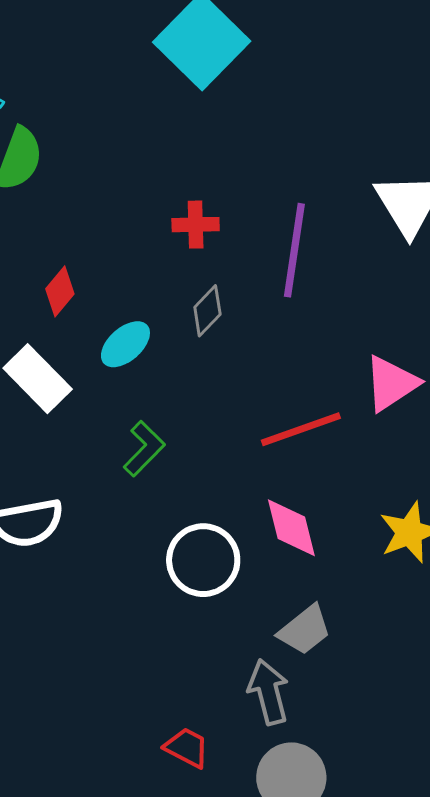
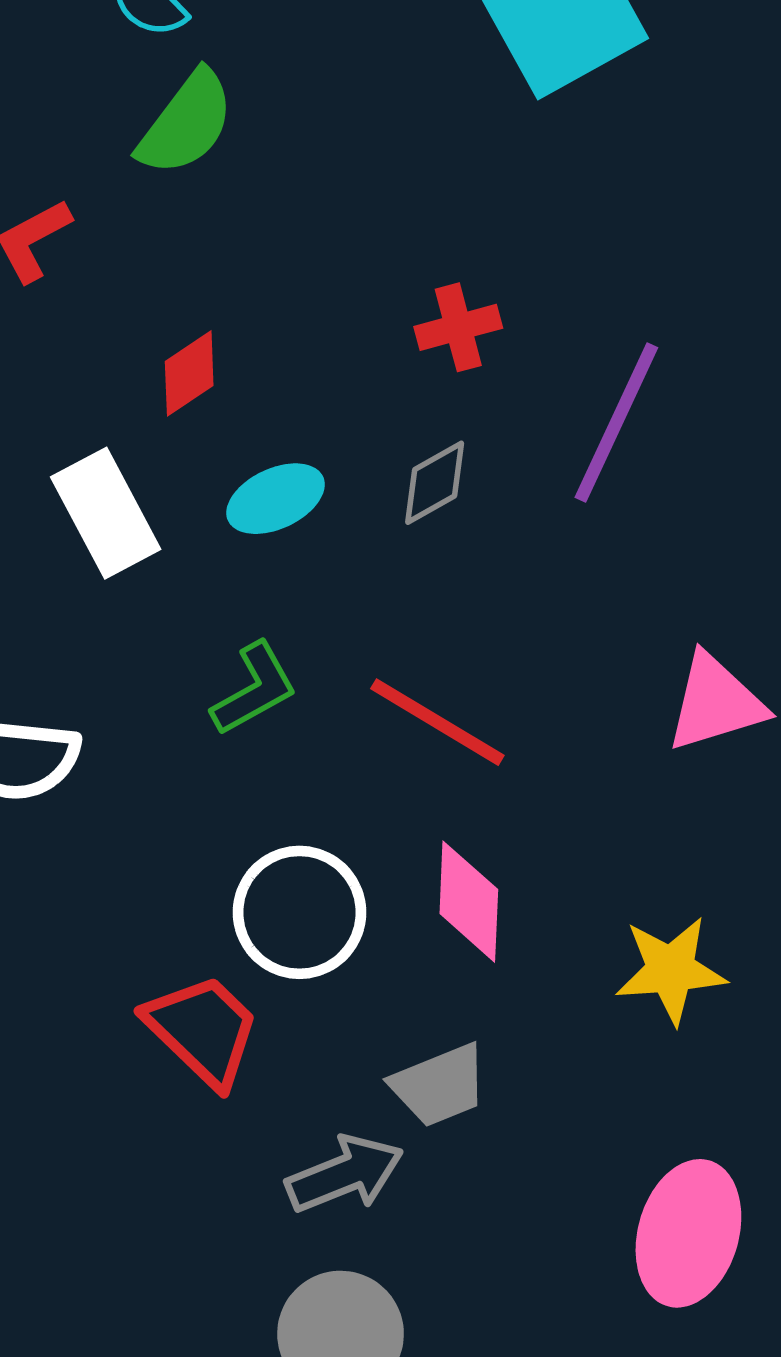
red cross: (196, 225) -> (458, 327), turned -30
red line: (301, 429) -> (437, 722), moved, turned 34
gray arrow: (268, 692) -> (345, 1174), turned 66
red trapezoid: (187, 748) -> (203, 1030), moved, size x1.5

